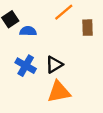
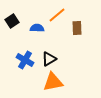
blue semicircle: (28, 31) -> (37, 28), moved

